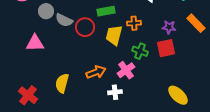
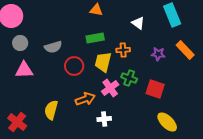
gray circle: (46, 11) -> (20, 43), moved
gray semicircle: (64, 20) -> (53, 47), turned -42
red circle: (85, 27) -> (74, 66), moved
red square: (166, 48) -> (155, 89), moved, turned 30
pink cross: (126, 70) -> (110, 88), moved

